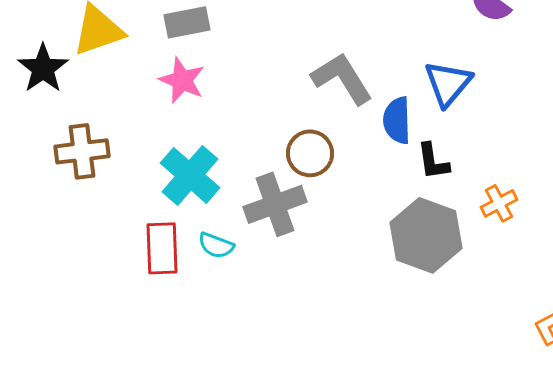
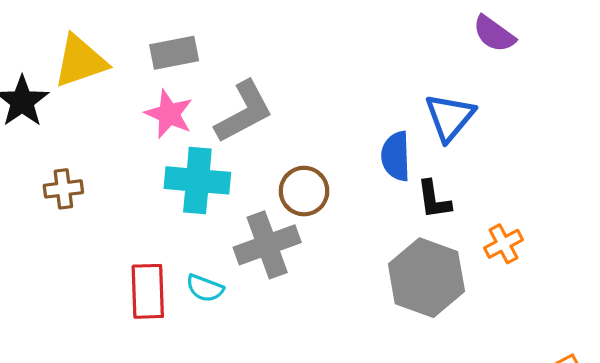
gray L-shape: (342, 78) -> (244, 112), moved, turned 94
brown cross: (82, 151) -> (63, 189), size x0.7
cyan cross: (190, 175) -> (197, 180), moved, turned -36

